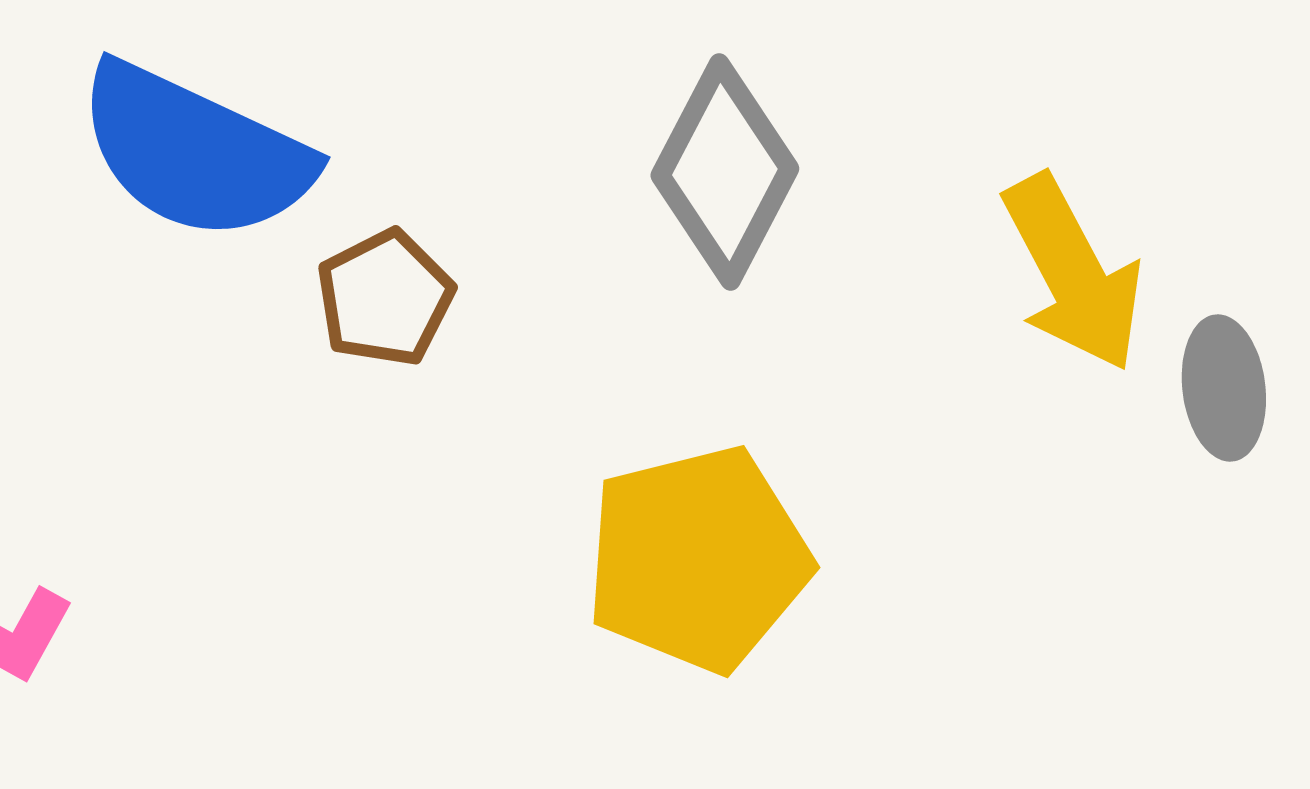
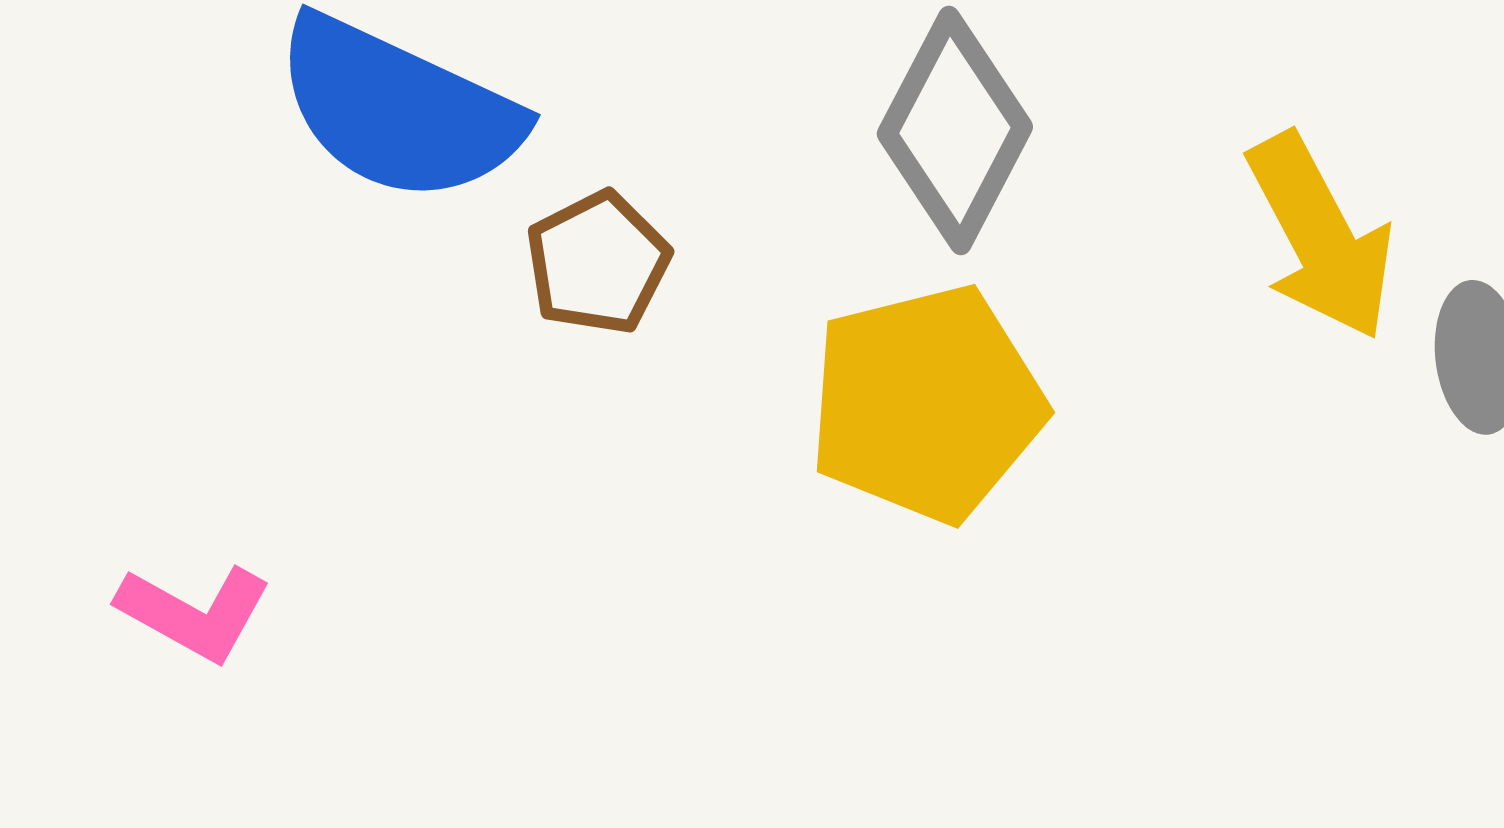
yellow pentagon: (698, 559) -> (927, 404), moved

